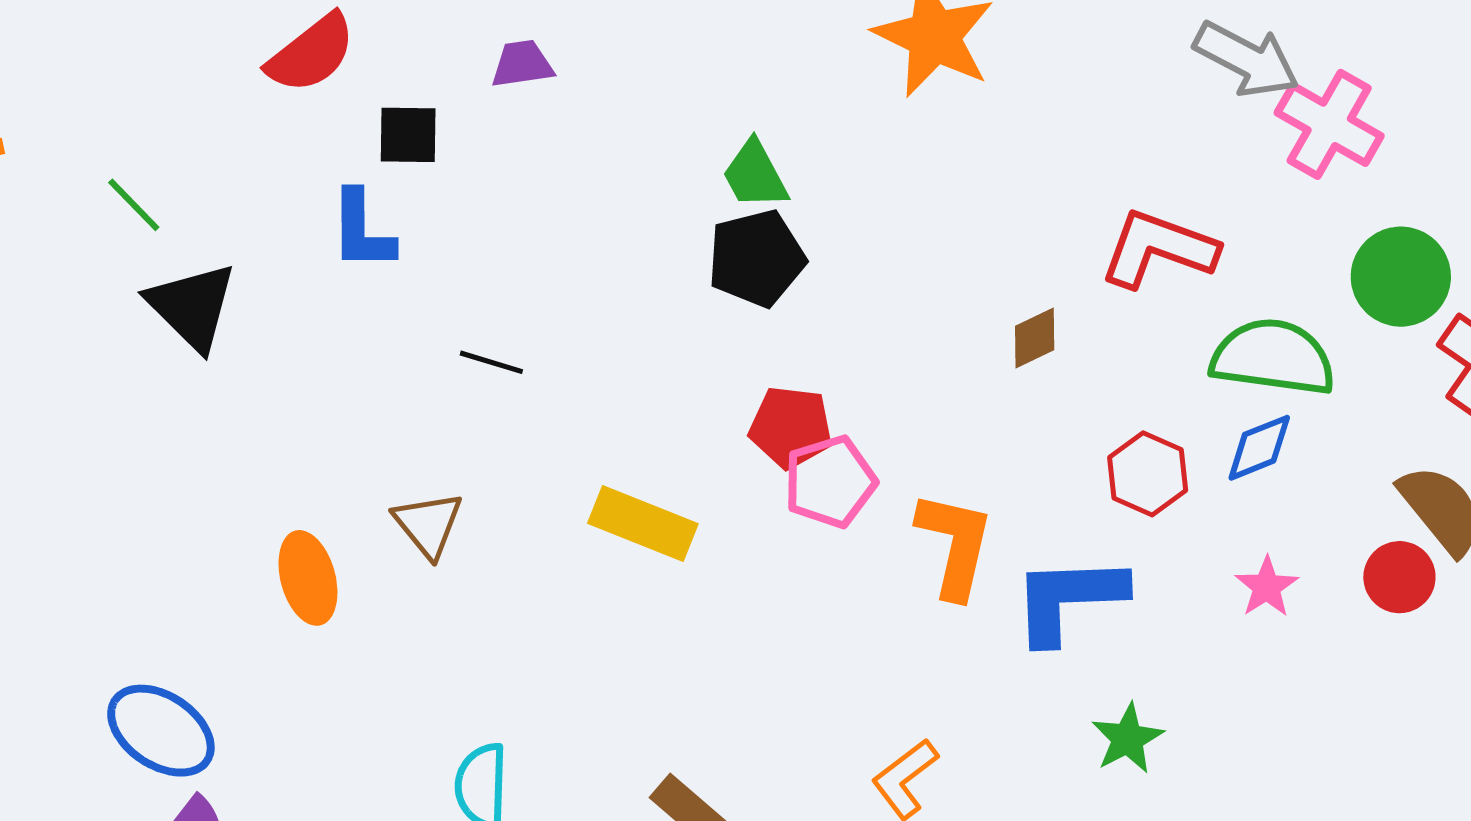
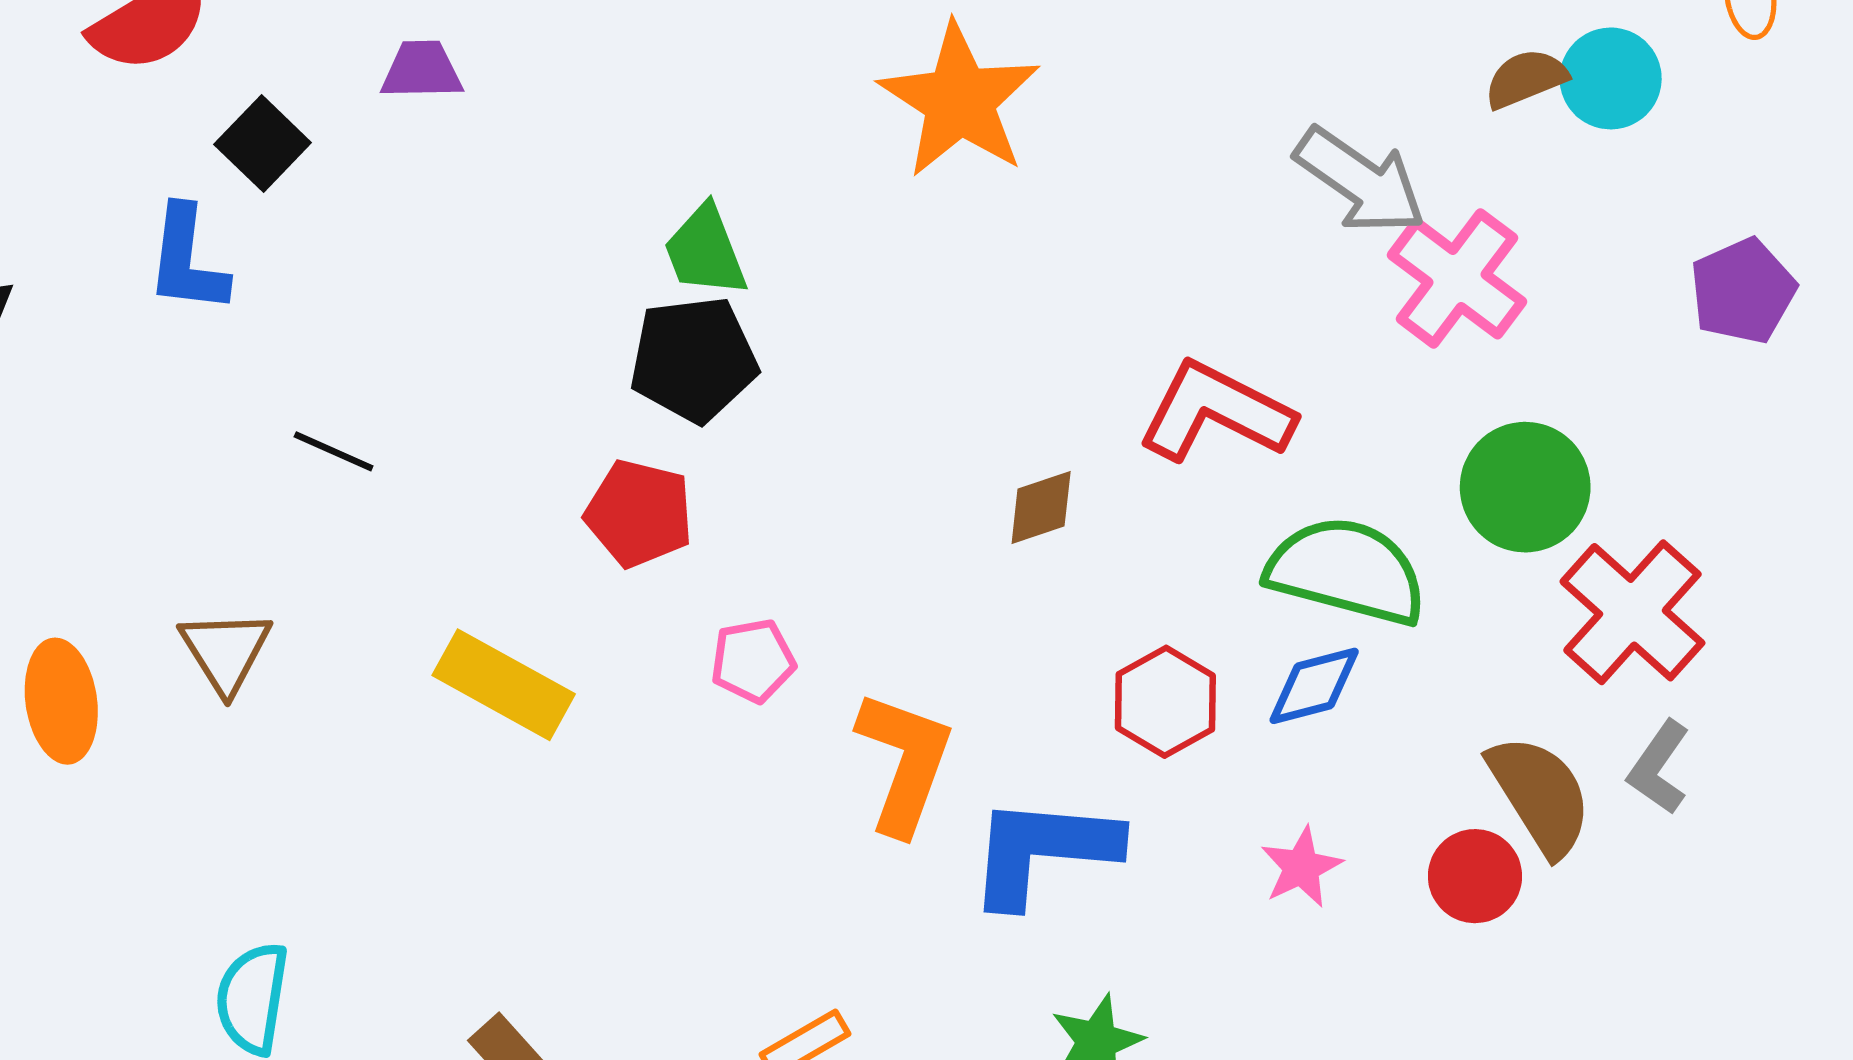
black square: (408, 135) -> (263, 143), turned 36
red pentagon: (791, 427) -> (639, 513), moved
pink pentagon: (830, 482) -> (753, 661), size x0.7

